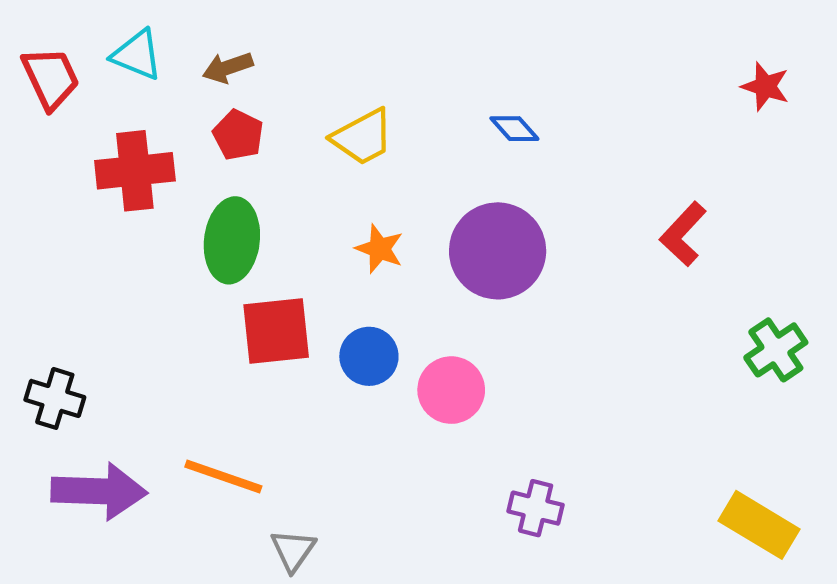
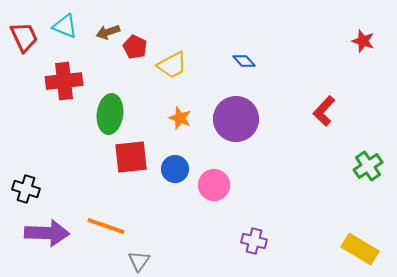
red pentagon: (238, 135) -> (135, 47), moved

